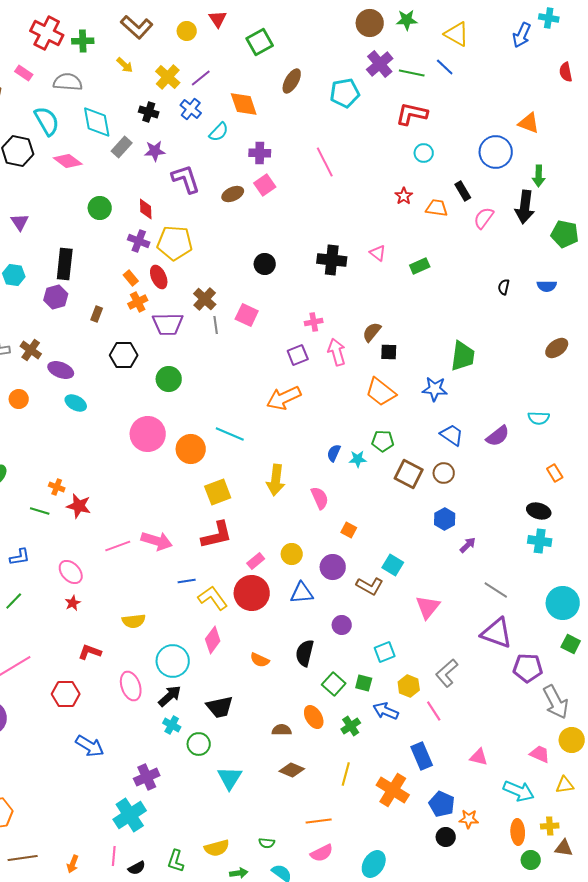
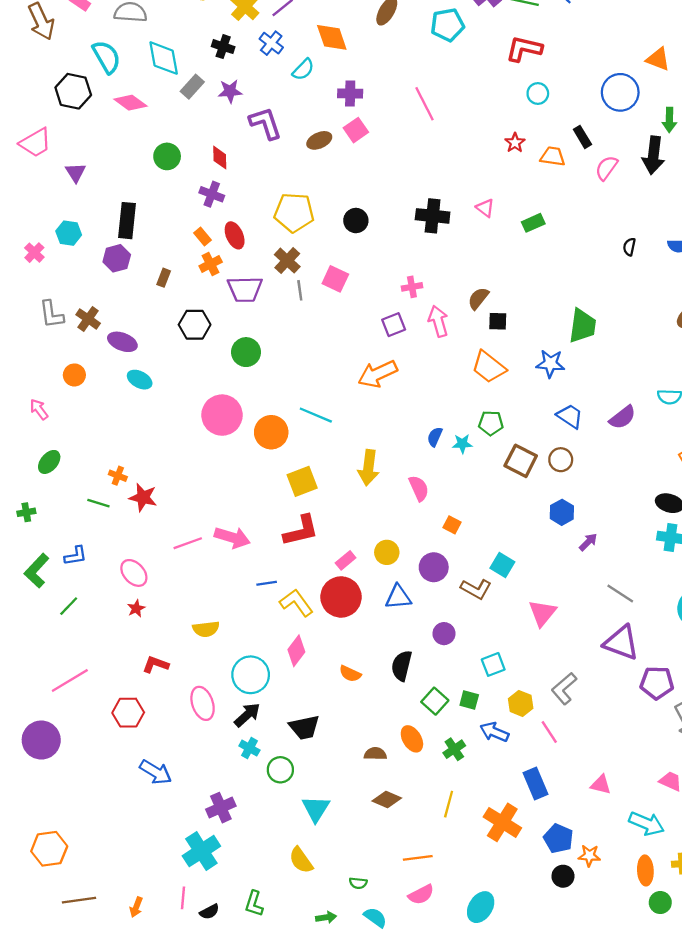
yellow pentagon: (175, 243) -> (294, 213), moved
yellow semicircle: (217, 848) -> (301, 860), moved, turned 70

